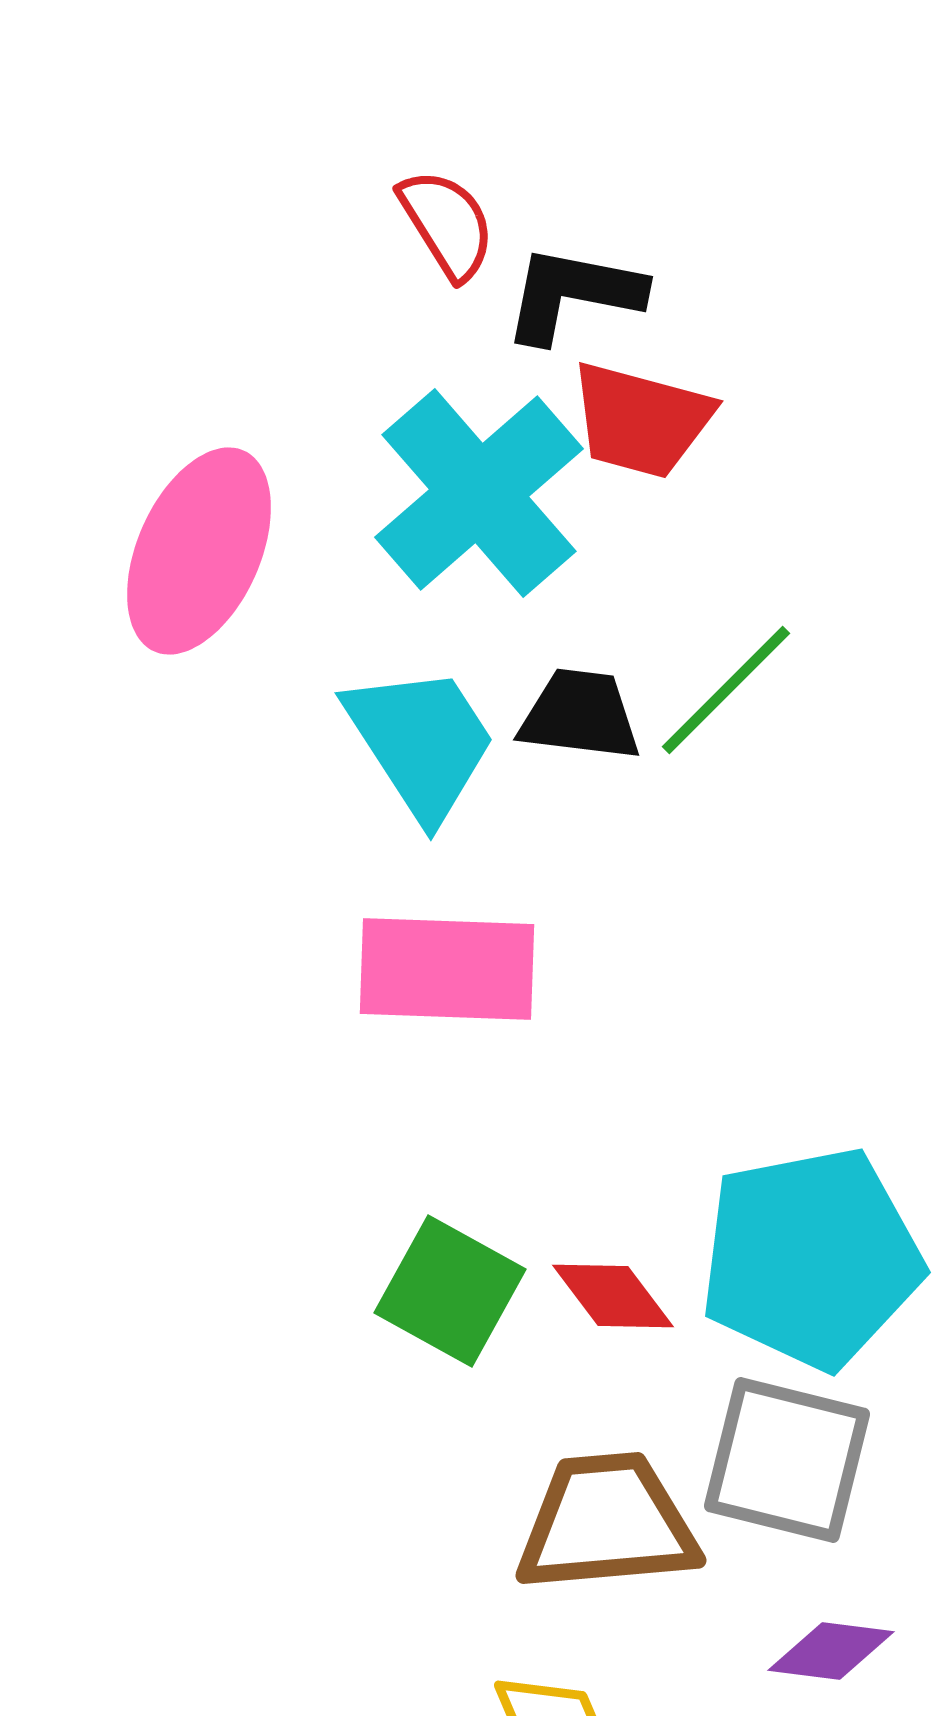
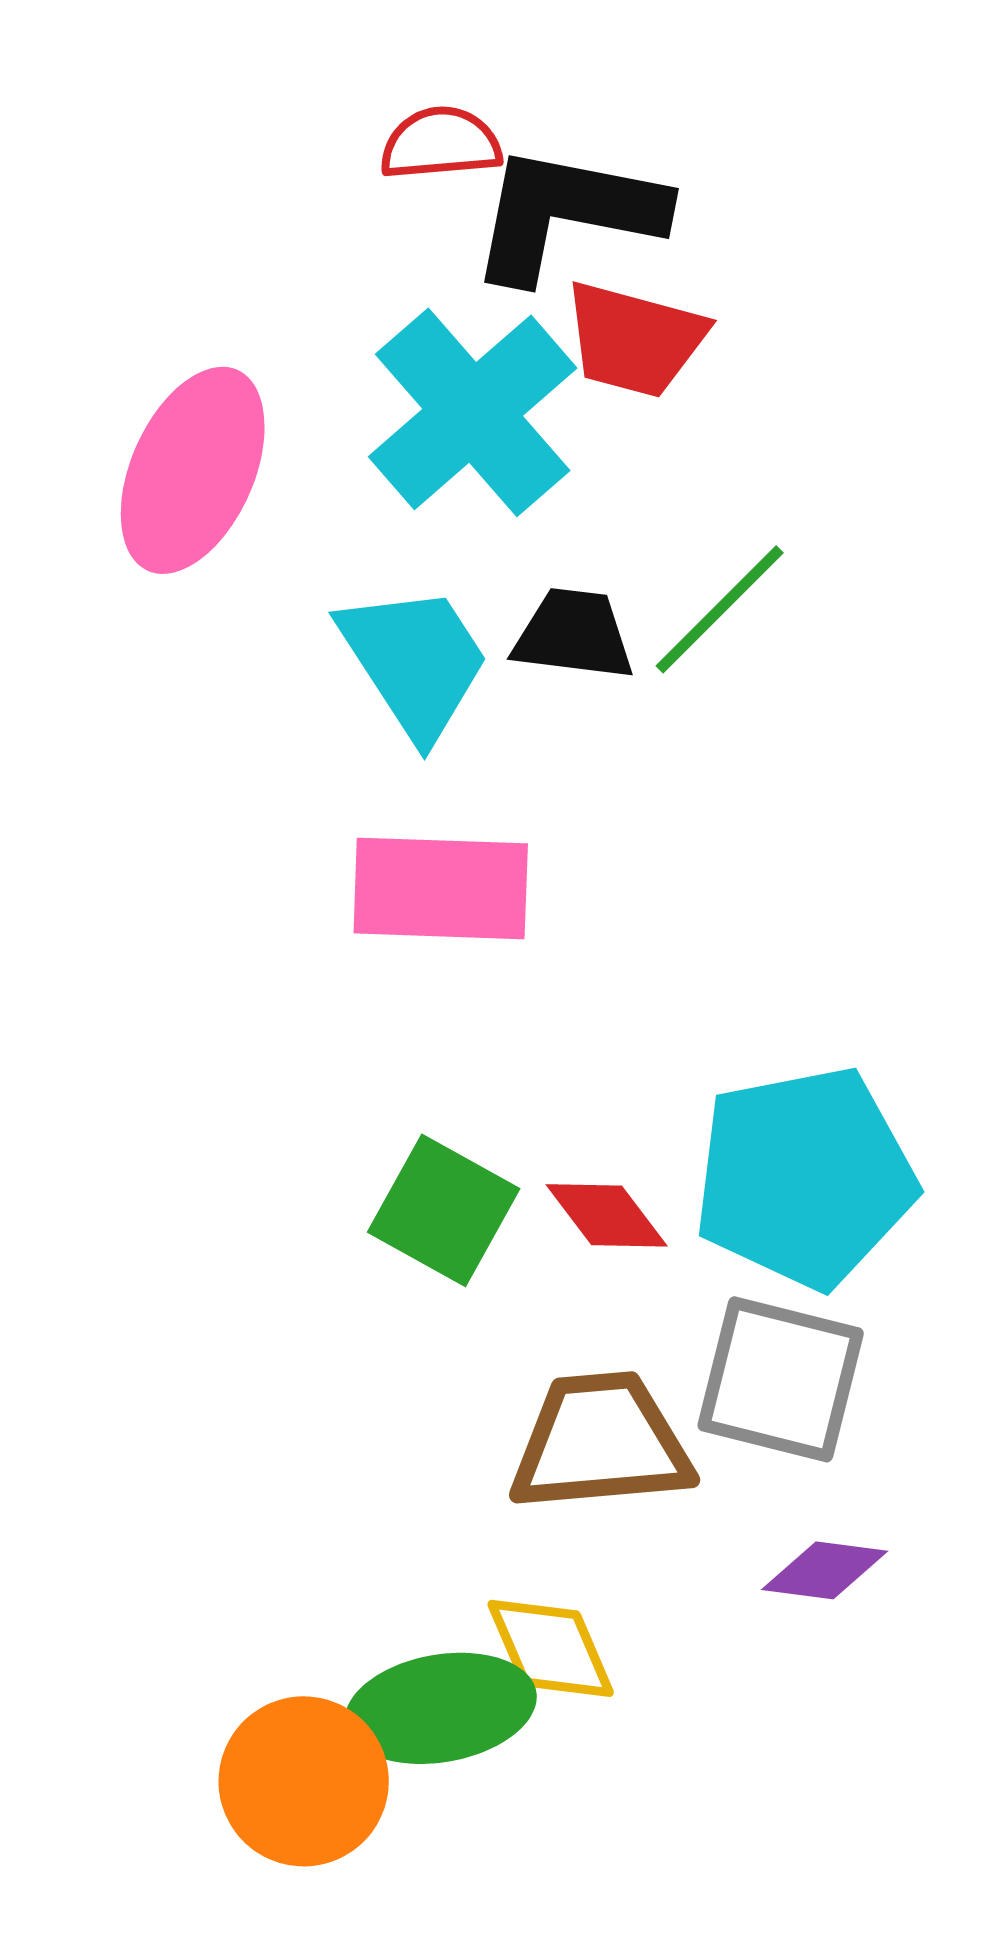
red semicircle: (447, 224) -> (441, 143), turned -63
black L-shape: (573, 294) -> (567, 213), size x1.4

